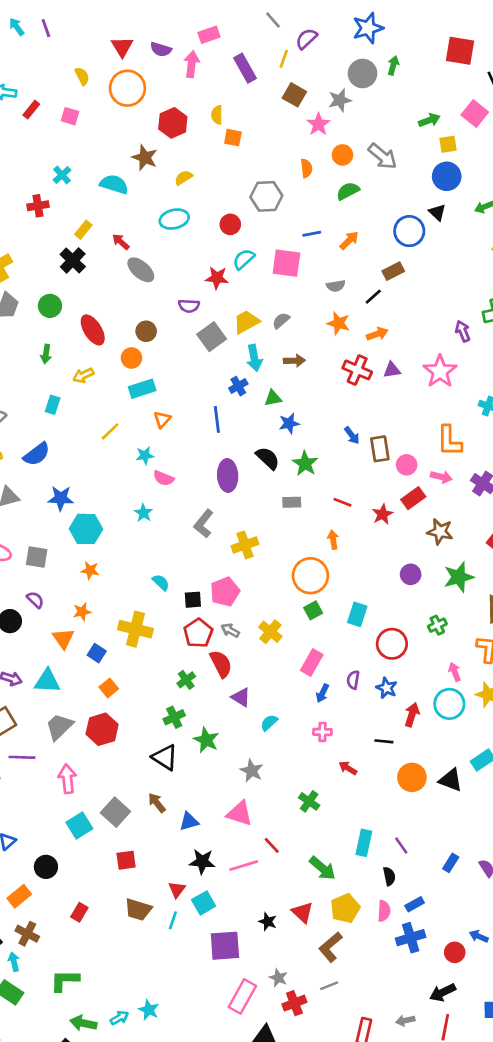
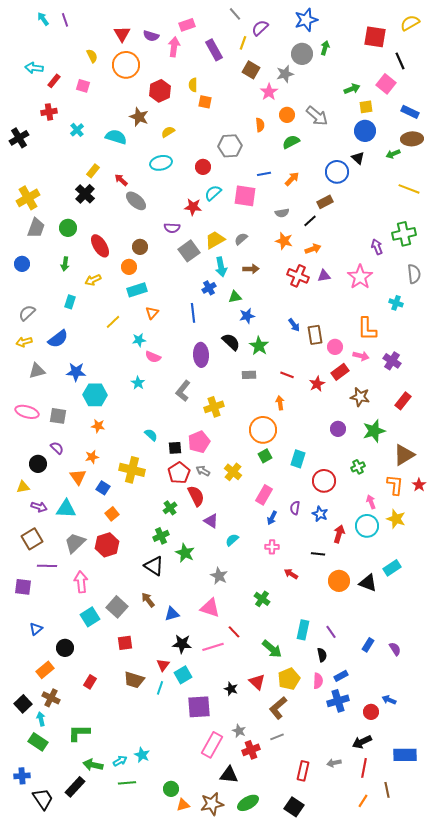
red cross: (38, 206) -> (49, 112), moved

